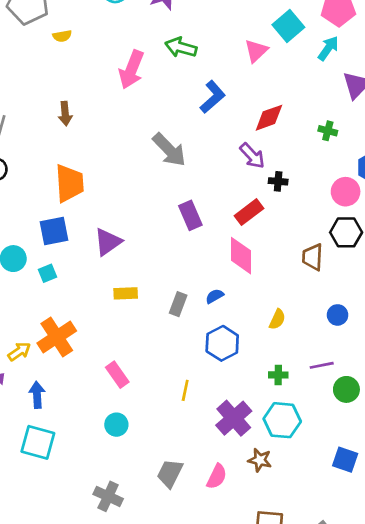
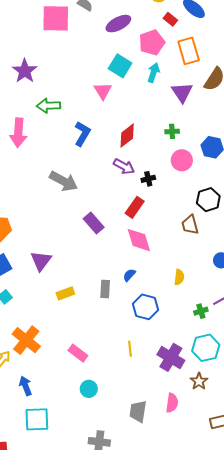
pink circle: (346, 192) -> (182, 160), moved
green cross: (278, 375) -> (201, 311), moved
brown star: (260, 460) -> (199, 381), turned -30

